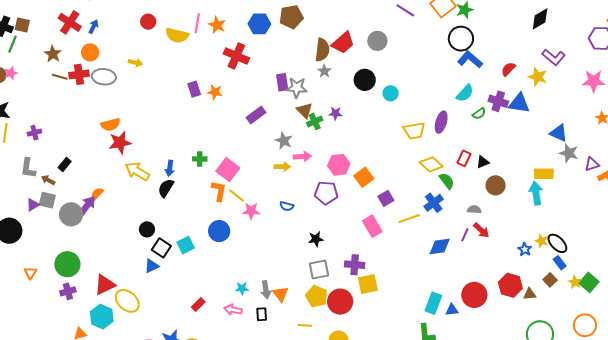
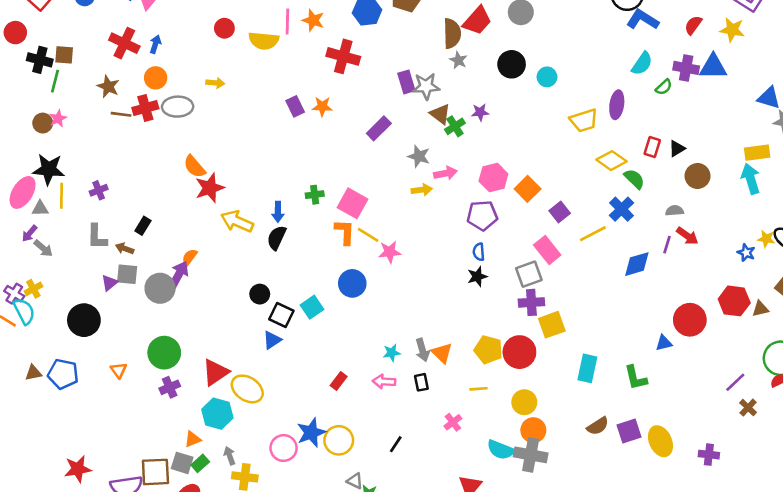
orange semicircle: (110, 125) -> (195, 167), turned 72
blue semicircle: (287, 206) -> (479, 252), moved, turned 80
gray square: (319, 269) -> (529, 274), moved
cyan rectangle: (433, 303) -> (587, 368), moved

